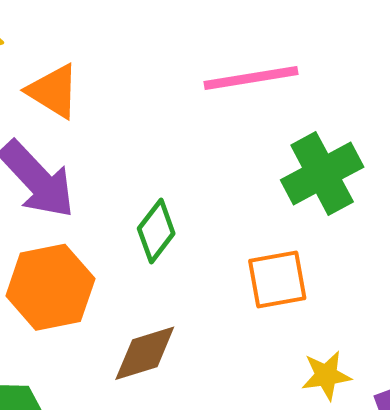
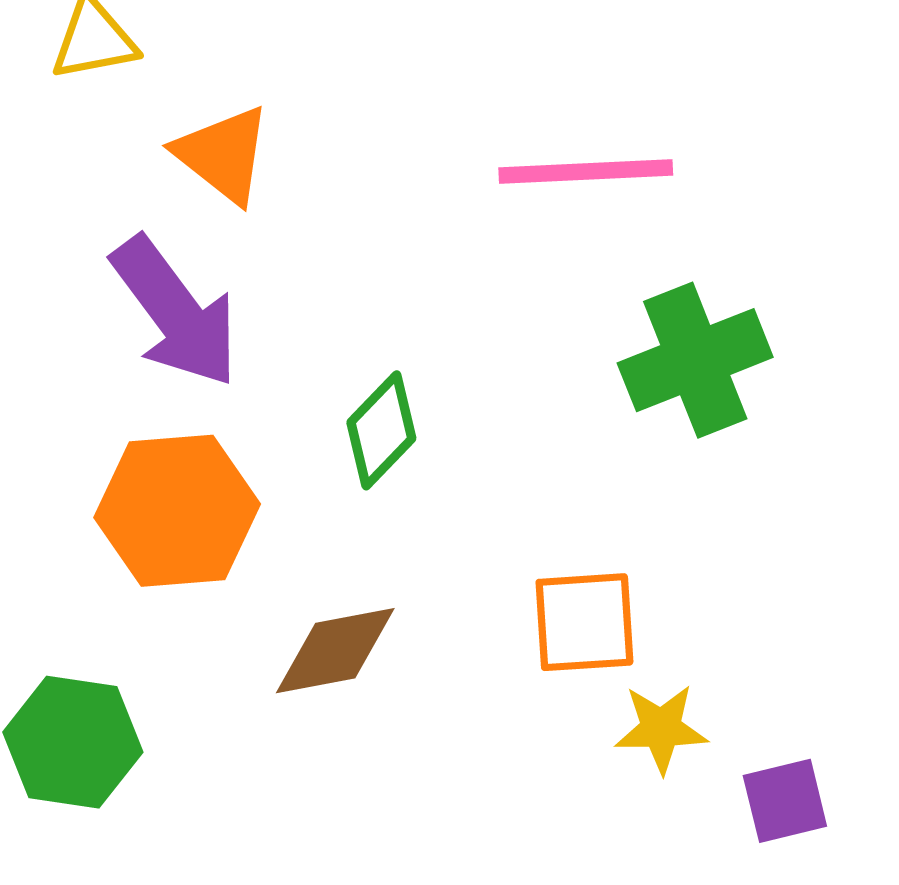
orange square: (277, 279) -> (584, 622), moved

